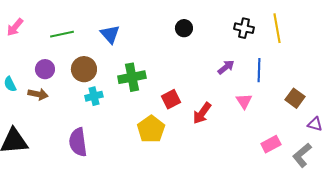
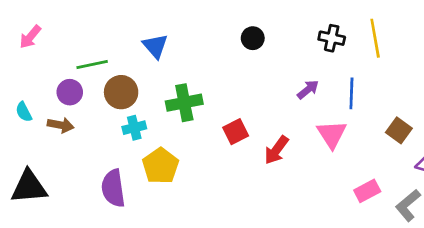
green line: (62, 34) -> (92, 64), moved
pink triangle: (244, 101) -> (332, 134), size x1.4
yellow pentagon: (151, 129) -> (161, 166), moved

